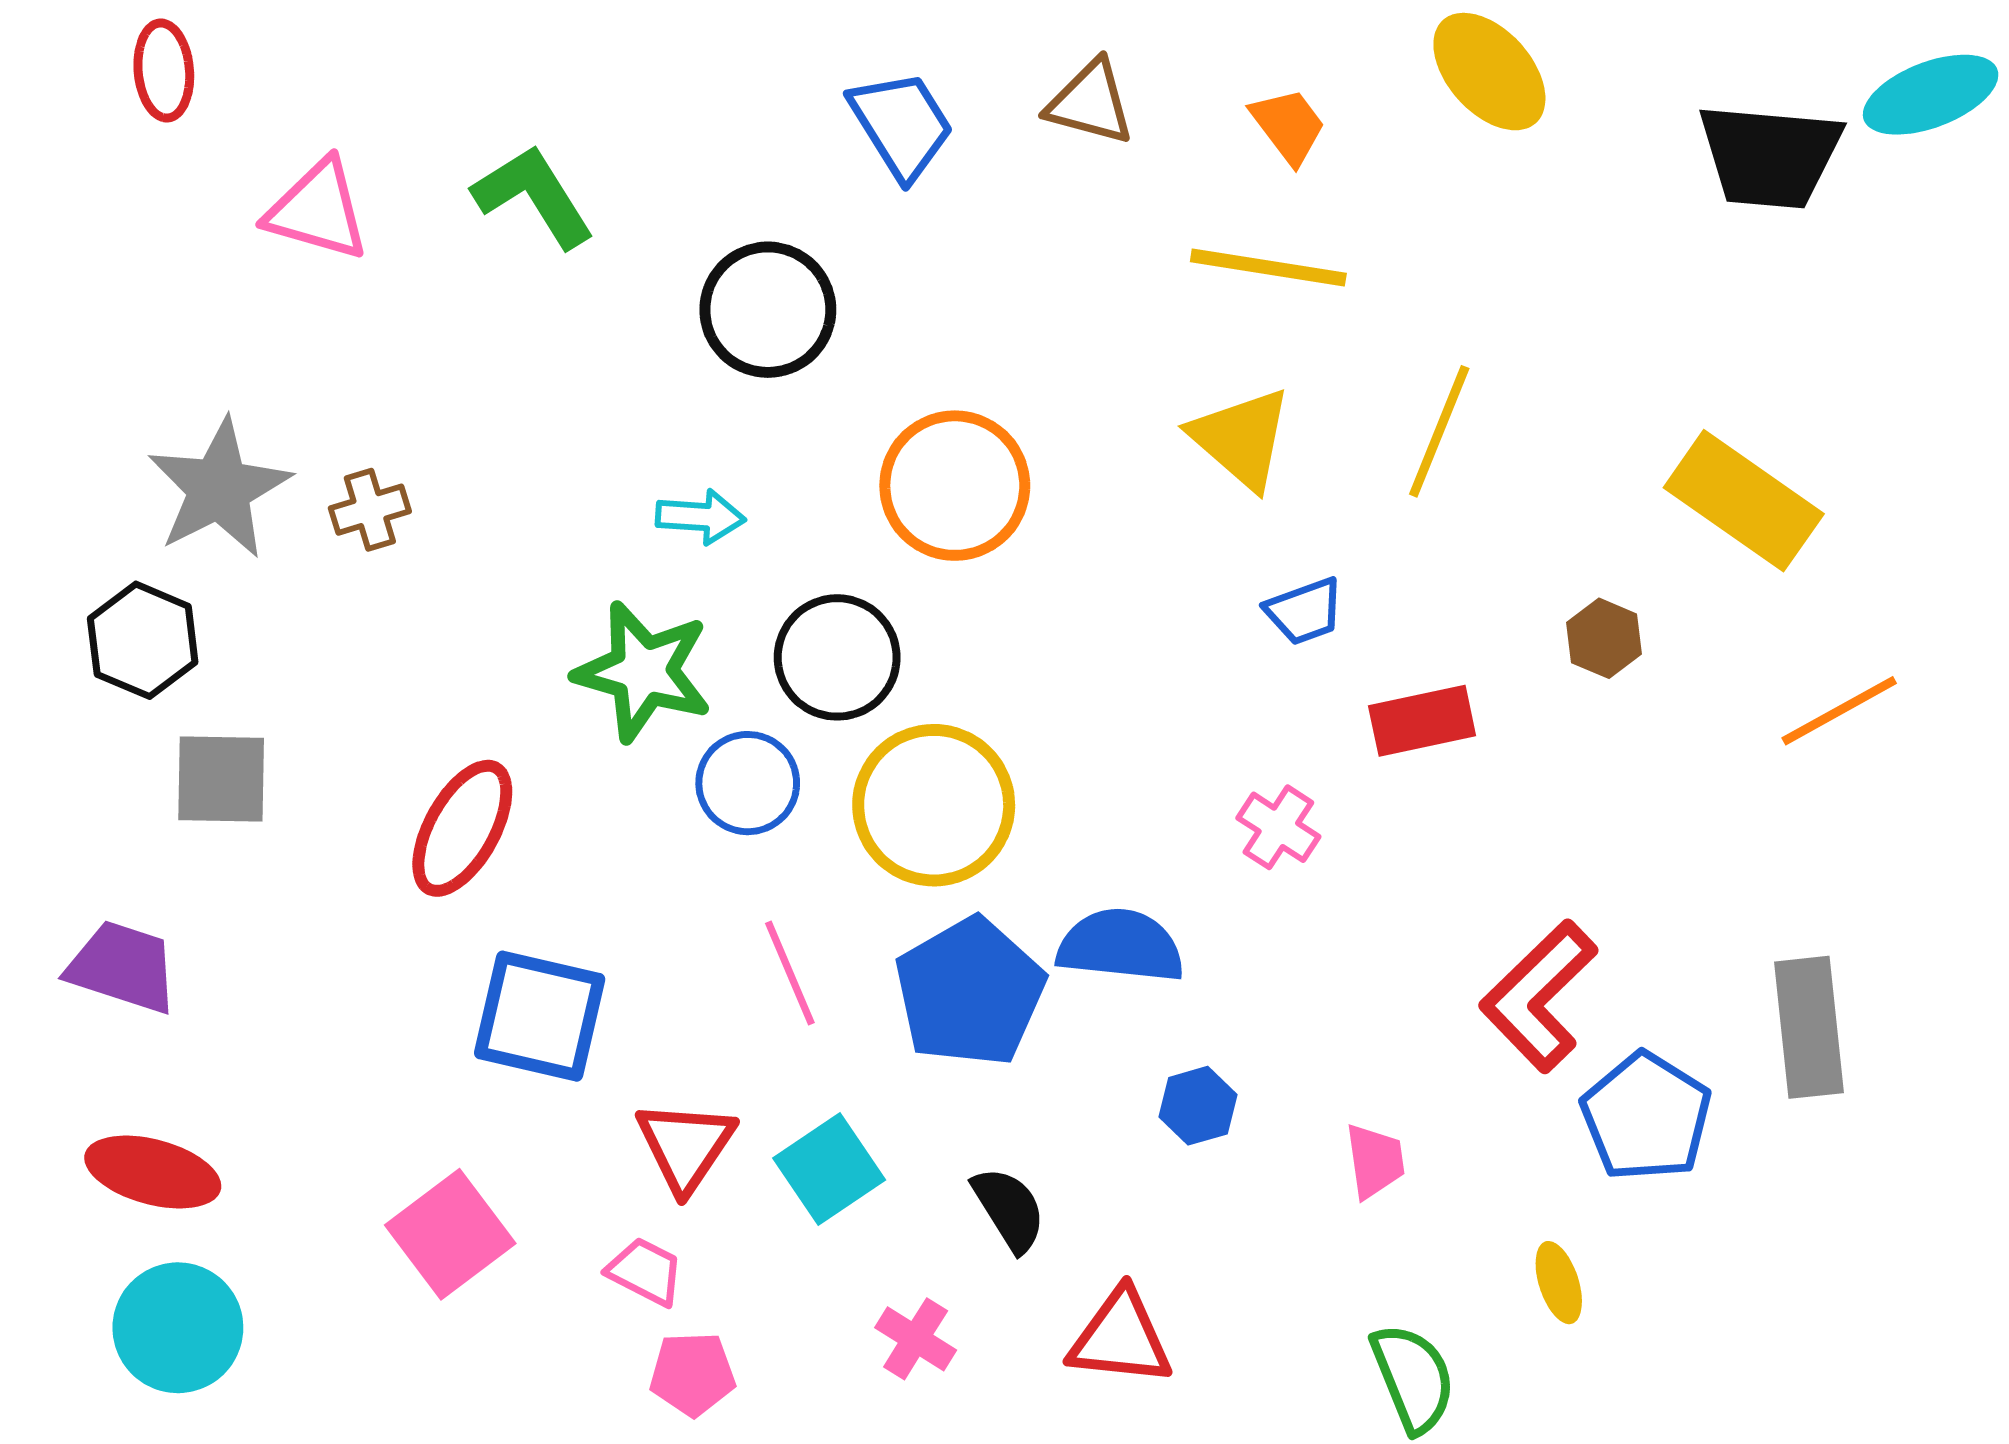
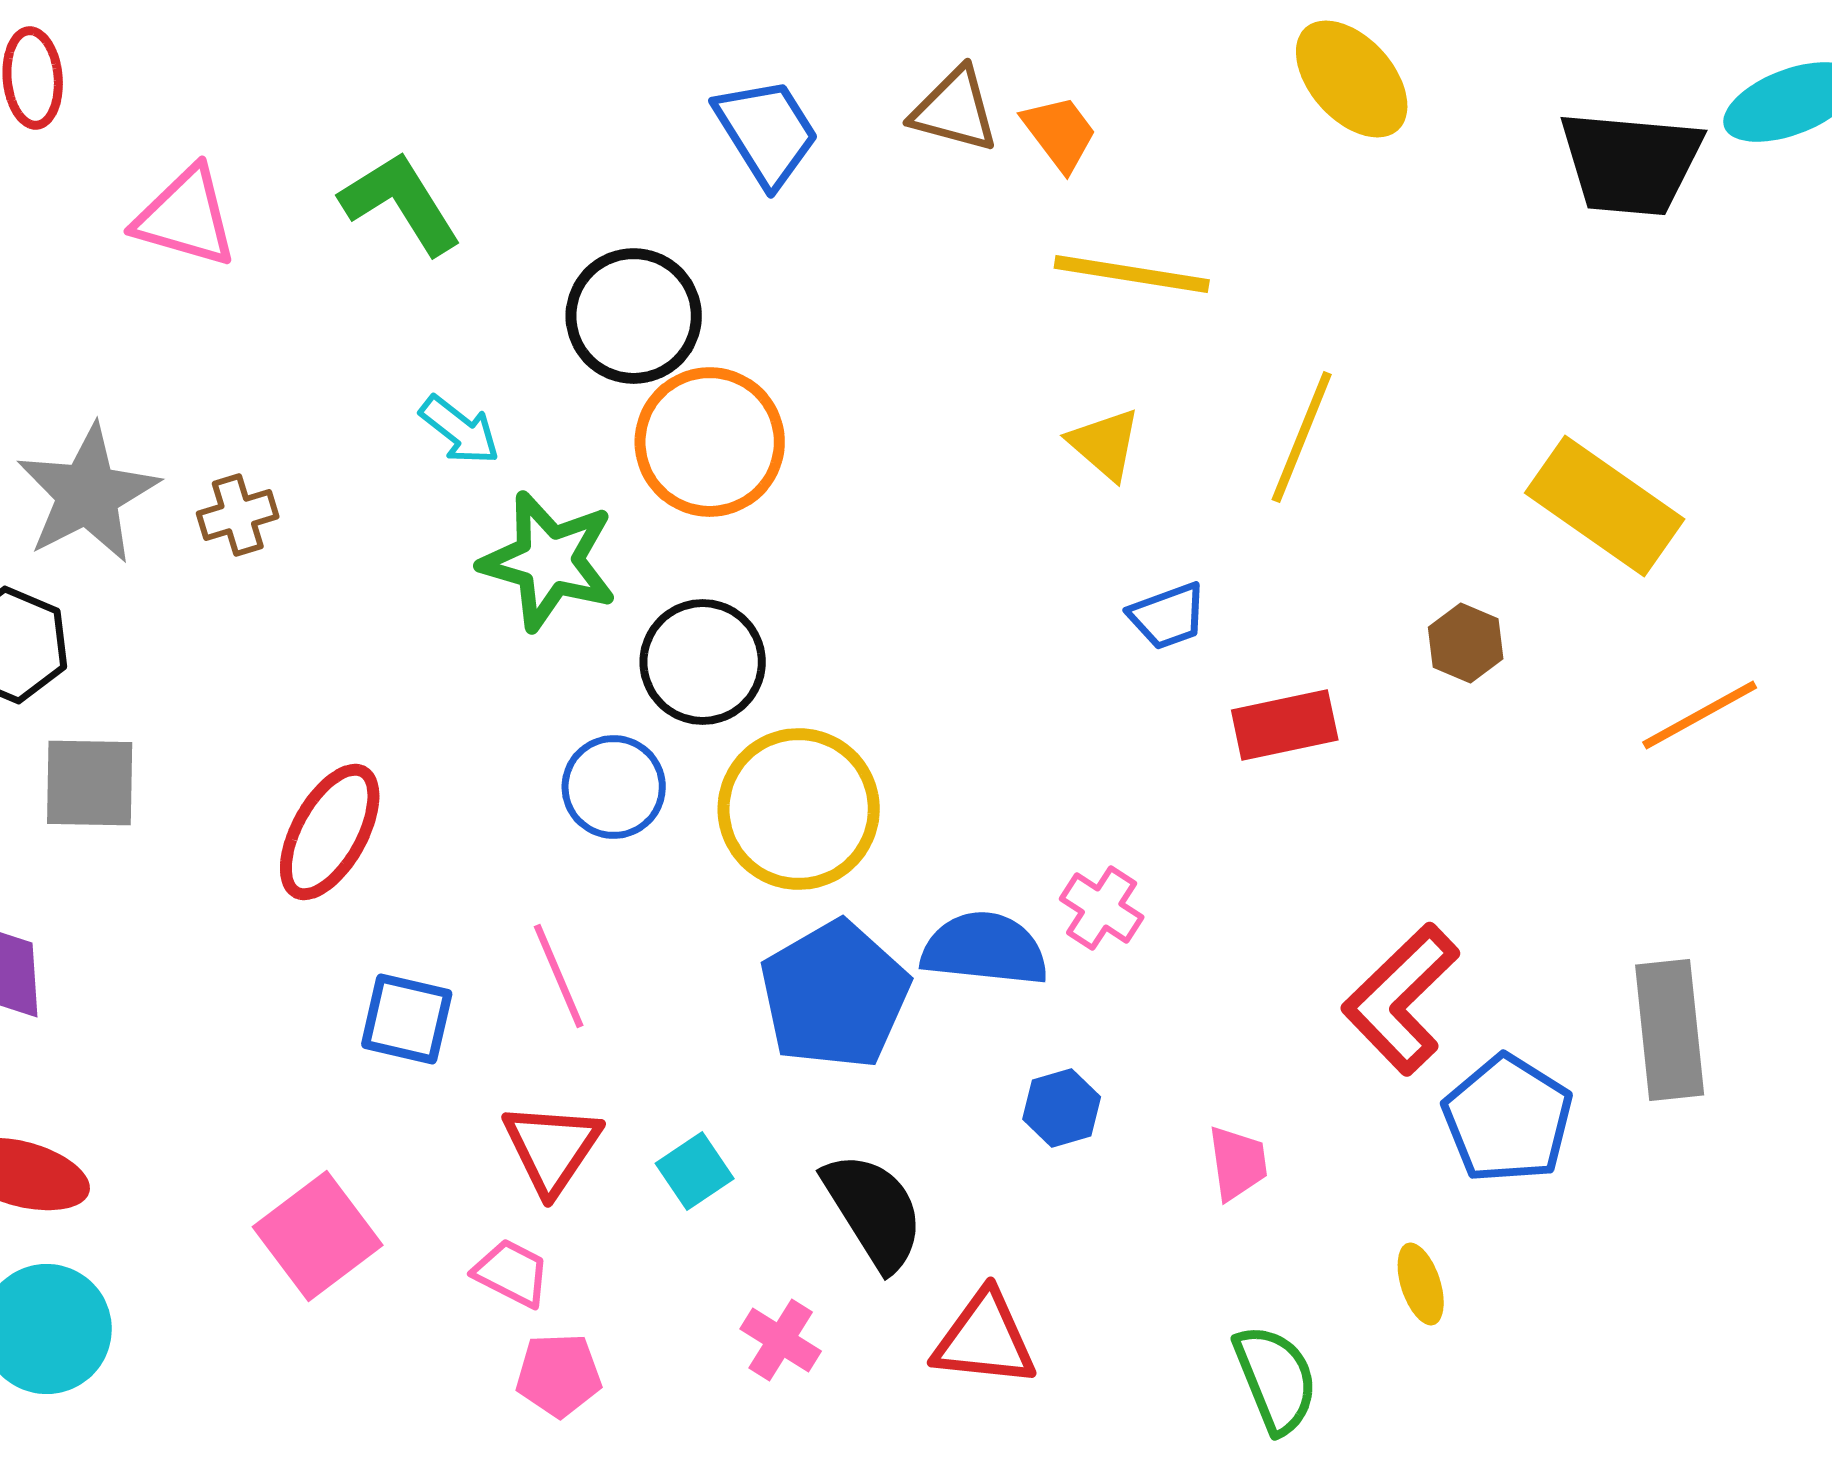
orange trapezoid: (1288, 126) -> (1060, 133), moved
yellow triangle: (1241, 438) -> (1105, 444), size x0.7
orange circle: (955, 486) -> (710, 442), moved
cyan arrow: (700, 517) -> (460, 430), moved, turned 34
green star: (643, 672) -> (549, 561), moved
pink cross: (1278, 827) -> (1102, 908), moved
pink line: (790, 973) -> (559, 976), moved
blue square: (540, 1016) -> (407, 1019), size x0.7
cyan square: (829, 1169) -> (695, 1171), size x0.7
black semicircle: (1009, 1209) -> (874, 1211), size x1.4

